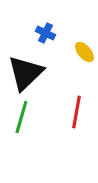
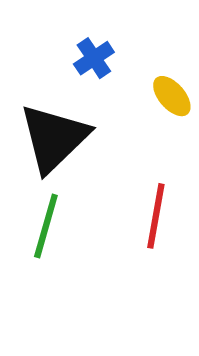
blue cross: (45, 33) -> (94, 58), turned 30

